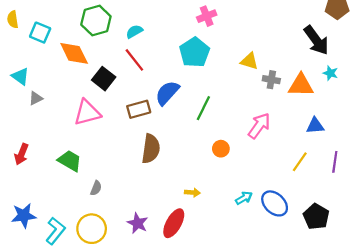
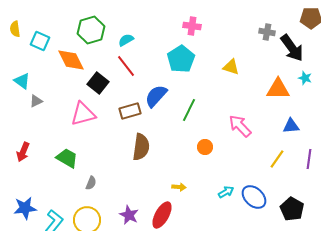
pink cross: (207, 16) -> (192, 26), turned 30
gray cross: (271, 80) -> (267, 32), moved
pink arrow: (259, 126) -> (240, 126), turned -80

